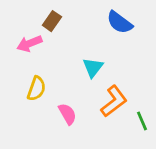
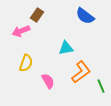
cyan triangle: (93, 67) -> (66, 48), turned 42

